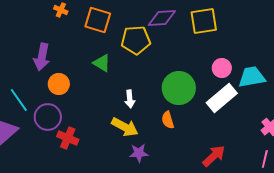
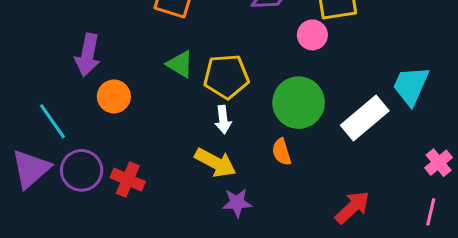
yellow pentagon: (136, 40) -> (226, 76), moved
pink circle: (222, 68) -> (312, 35), moved
cyan trapezoid: (252, 77) -> (411, 86), turned -56
purple circle: (48, 117) -> (82, 170), moved

